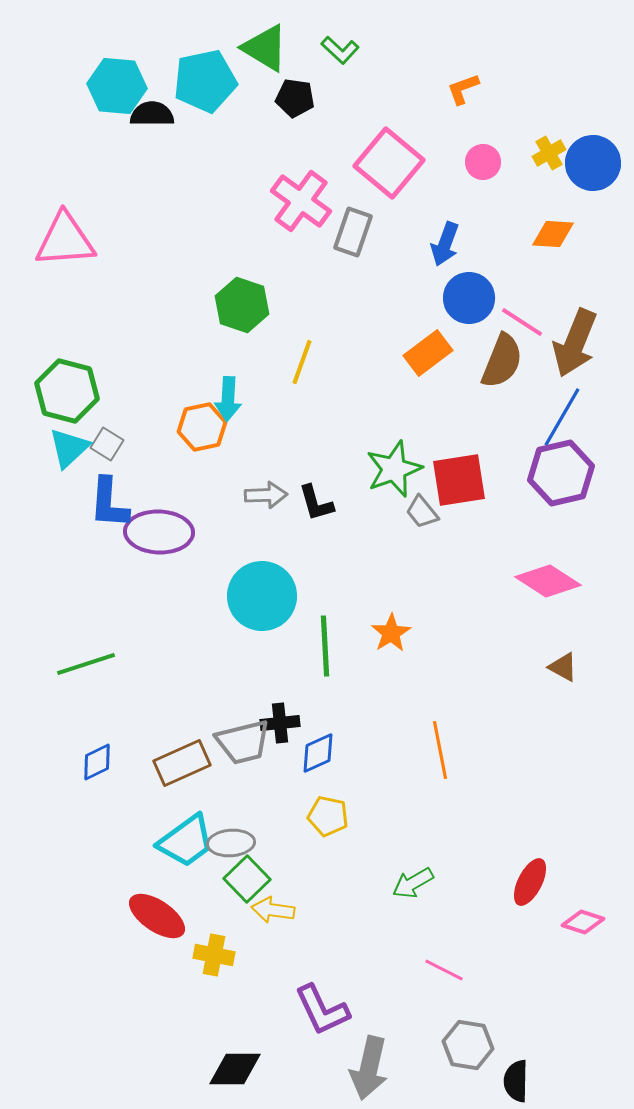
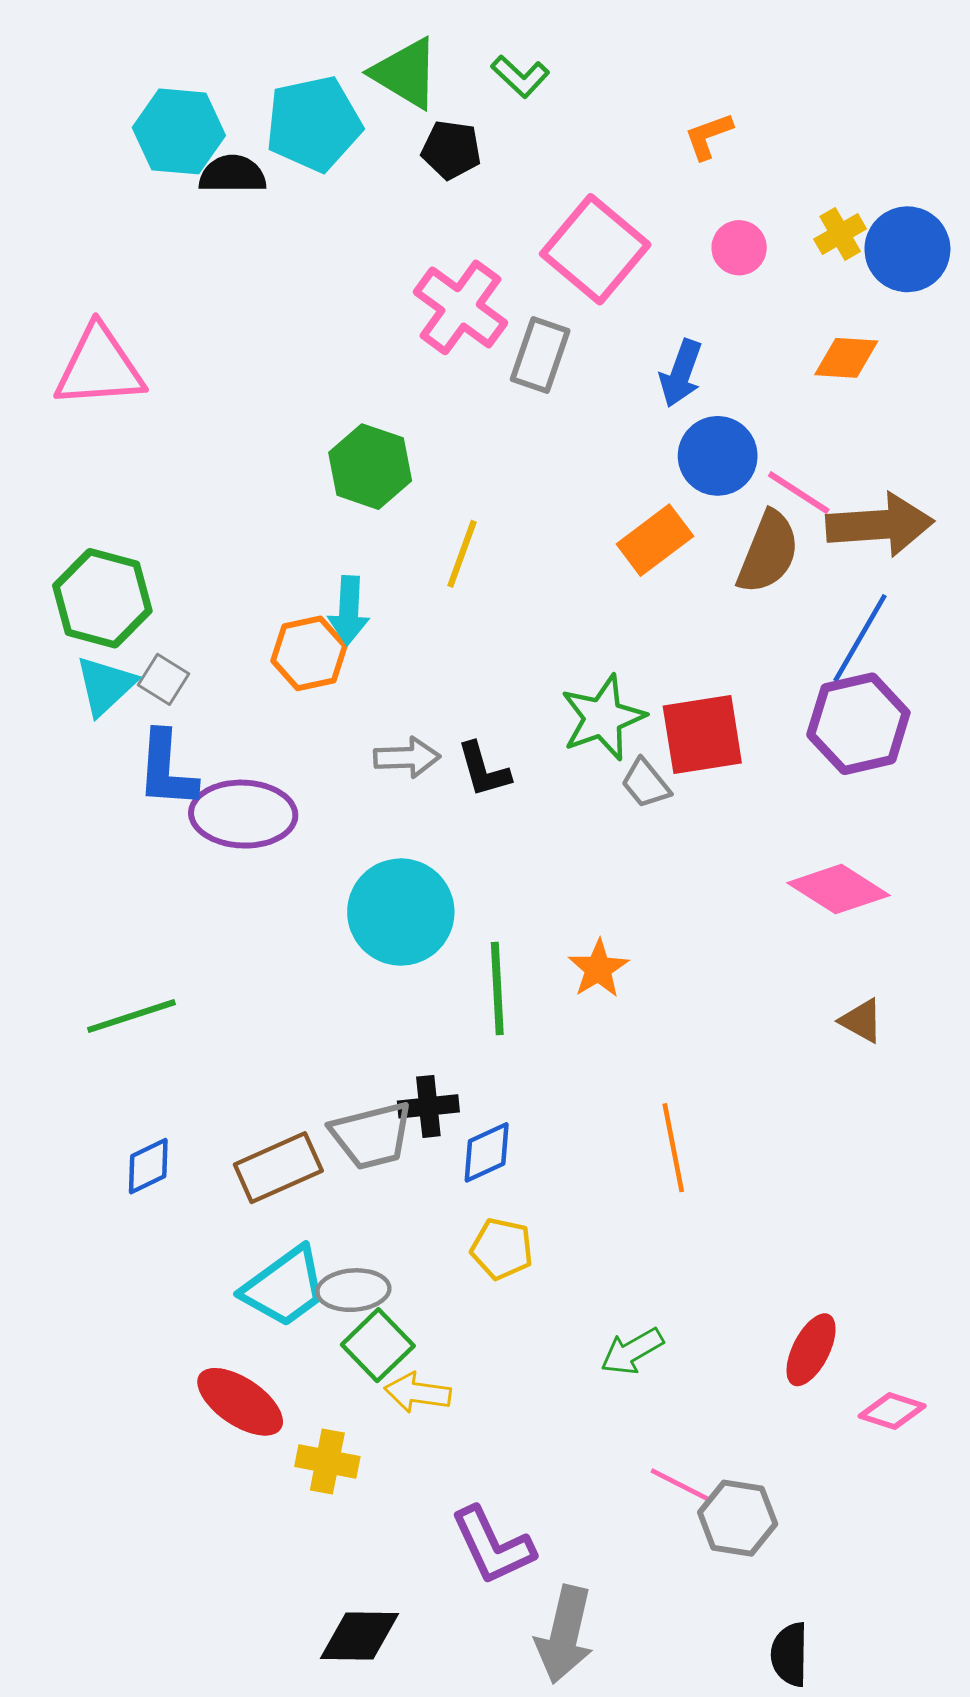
brown arrow: (575, 343) -> (880, 525), turned -116
gray hexagon: (468, 1045) -> (738, 1518), moved

